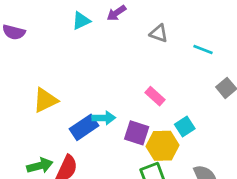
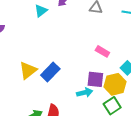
cyan arrow: (104, 118) -> (85, 93), moved
blue rectangle: (84, 127) -> (50, 72), moved

